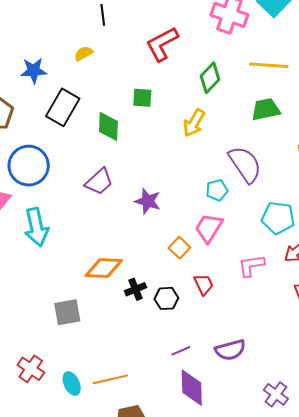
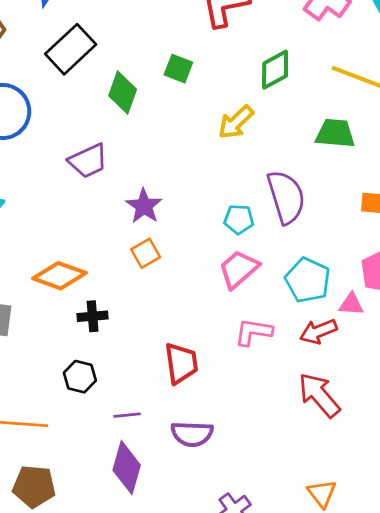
pink trapezoid: (209, 228) -> (239, 269), moved
orange square: (179, 248) -> (146, 253), moved
red trapezoid: (204, 284) -> (181, 363), moved, size x1.4
black hexagon: (166, 298) -> (80, 377), moved

